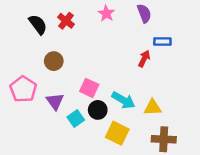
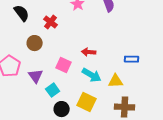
red cross: (66, 21) -> (51, 22), moved
blue rectangle: (162, 42) -> (132, 59), moved
red arrow: (144, 59) -> (89, 52), moved, turned -112
black circle: (98, 110) -> (62, 109), moved

